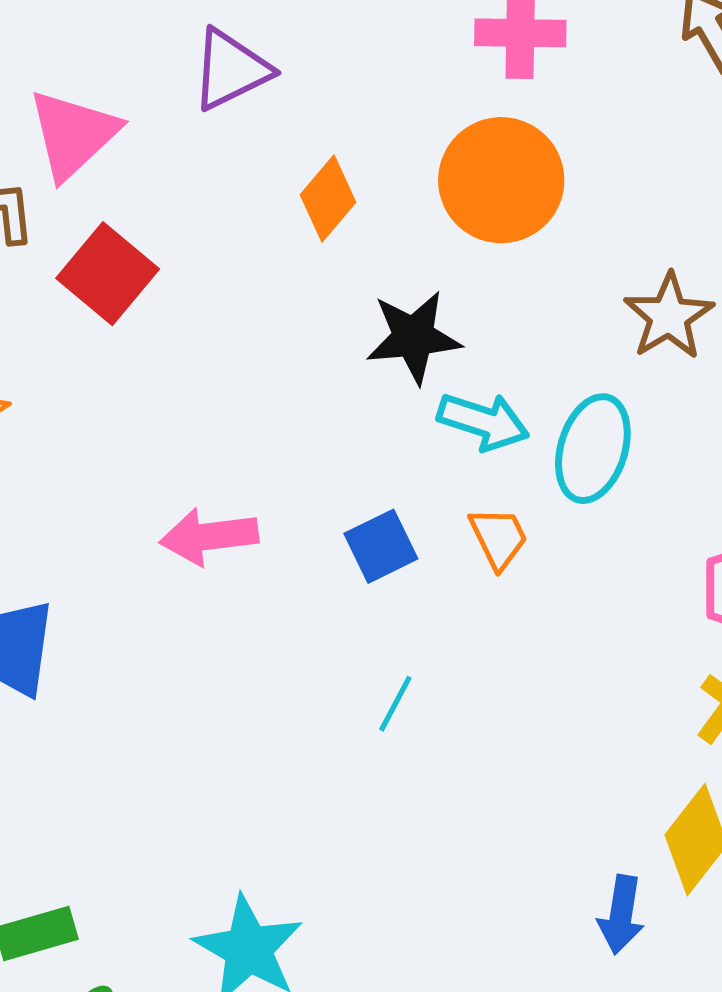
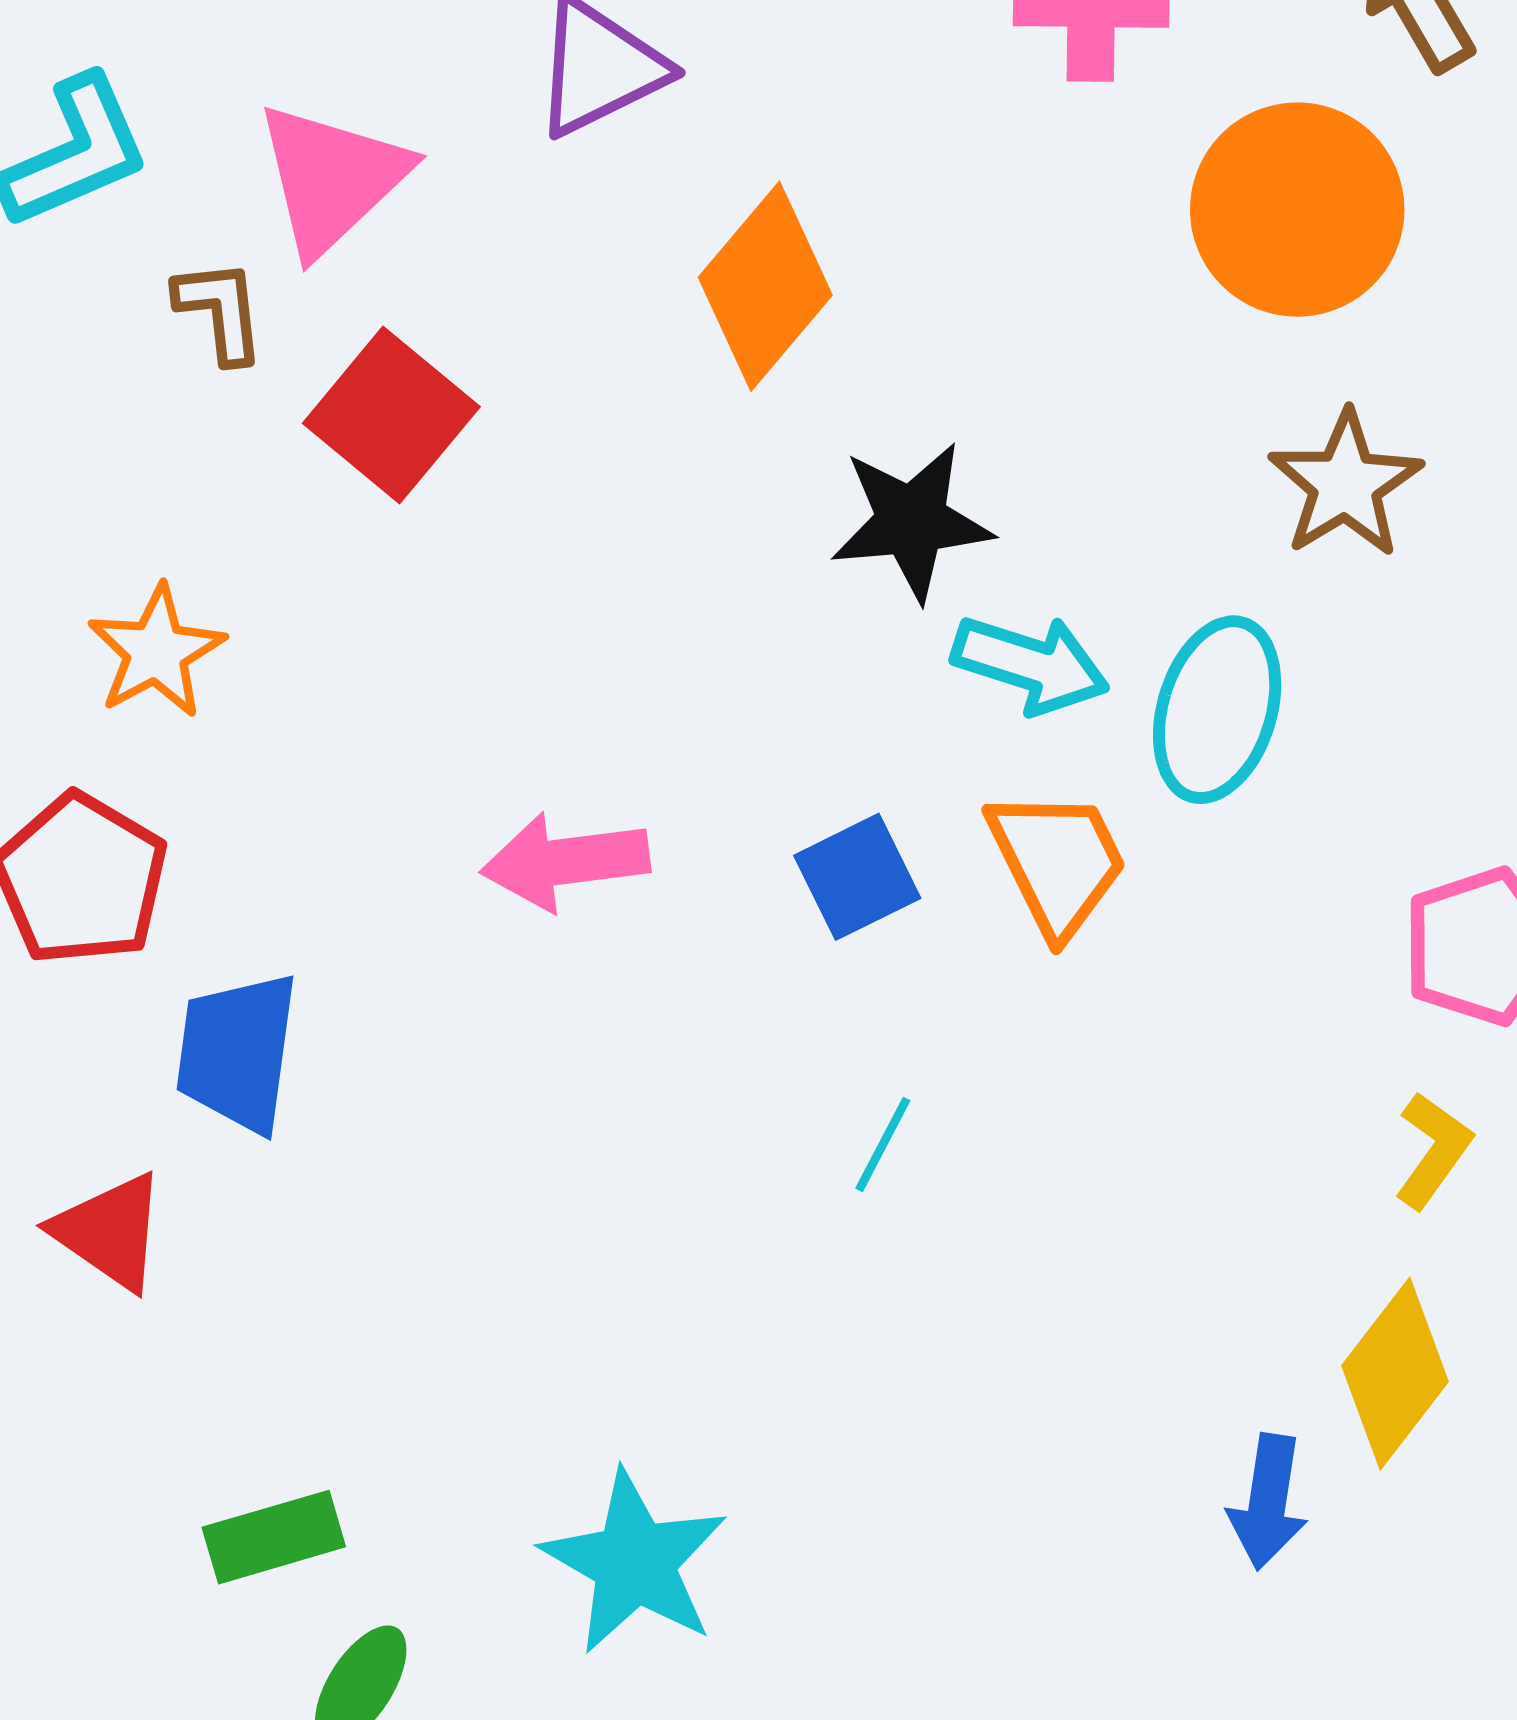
orange circle: (501, 180) -> (1297, 210), moved
orange diamond: (328, 199) -> (765, 286), size x1.4
orange trapezoid: (499, 538) -> (1057, 862), size x1.4

